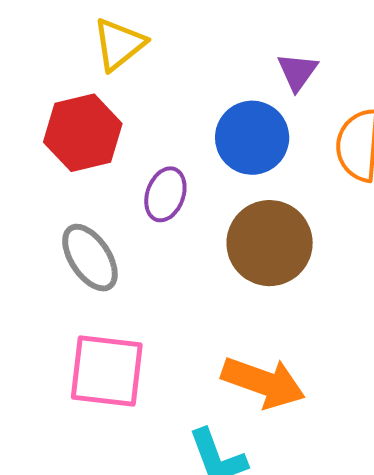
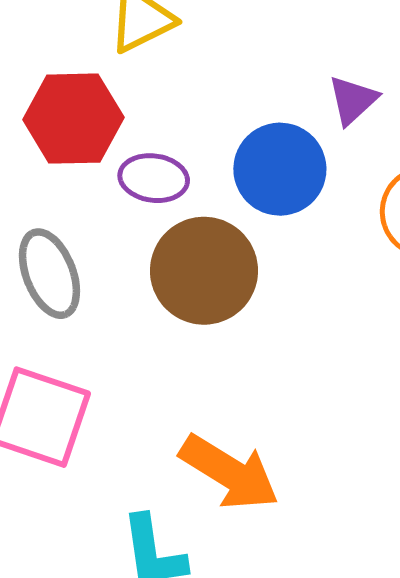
purple ellipse: (165, 194) -> (154, 178), moved, turned 66
brown circle: (270, 243) -> (204, 271), moved

